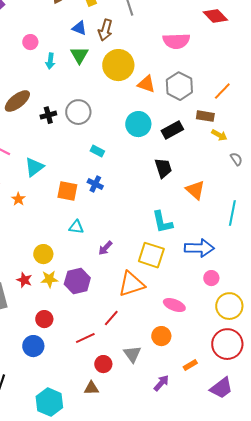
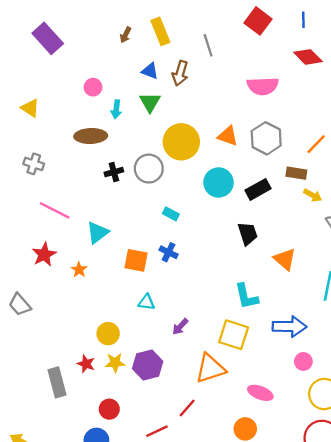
yellow circle: (118, 65) -> (181, 142), moved
brown ellipse: (17, 101) -> (91, 136), moved, turned 36

